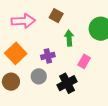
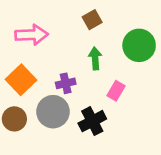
brown square: (56, 16) -> (92, 20), moved, turned 32
gray circle: (39, 76) -> (53, 112), size x1.5

